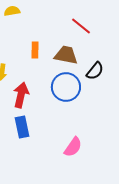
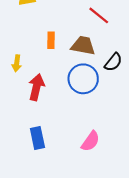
blue rectangle: (22, 127) -> (37, 138), moved

